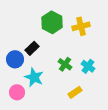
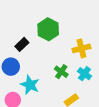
yellow cross: (81, 26) -> (81, 48), moved
black rectangle: (32, 48) -> (22, 44), moved

